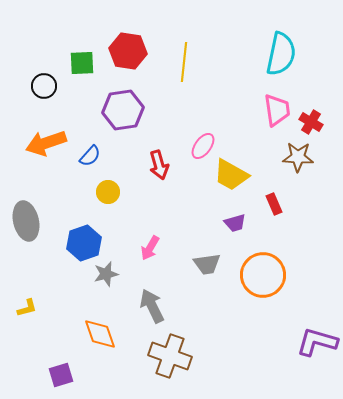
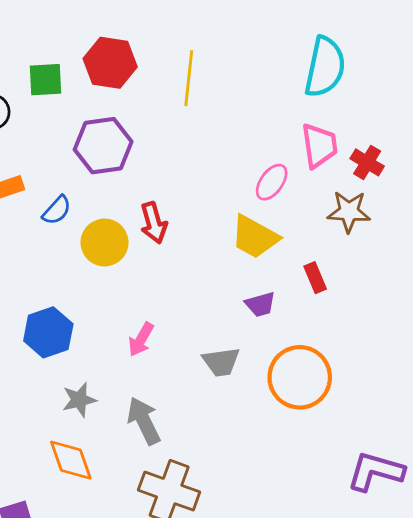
pink ellipse: (203, 146) -> (272, 182), moved
yellow circle: (108, 192) -> (105, 242), moved, size x1.4
gray star: (106, 274) -> (79, 400), moved

